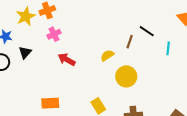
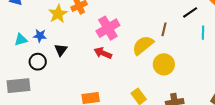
black line: (147, 31) -> (190, 12), moved, turned -63
pink cross: (54, 34) -> (108, 28), moved, size x1.6
yellow semicircle: (107, 55) -> (143, 45), size x1.6

